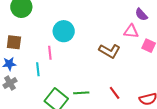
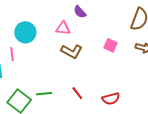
purple semicircle: (141, 15) -> (80, 12), moved
pink triangle: (131, 31) -> (63, 28), moved

